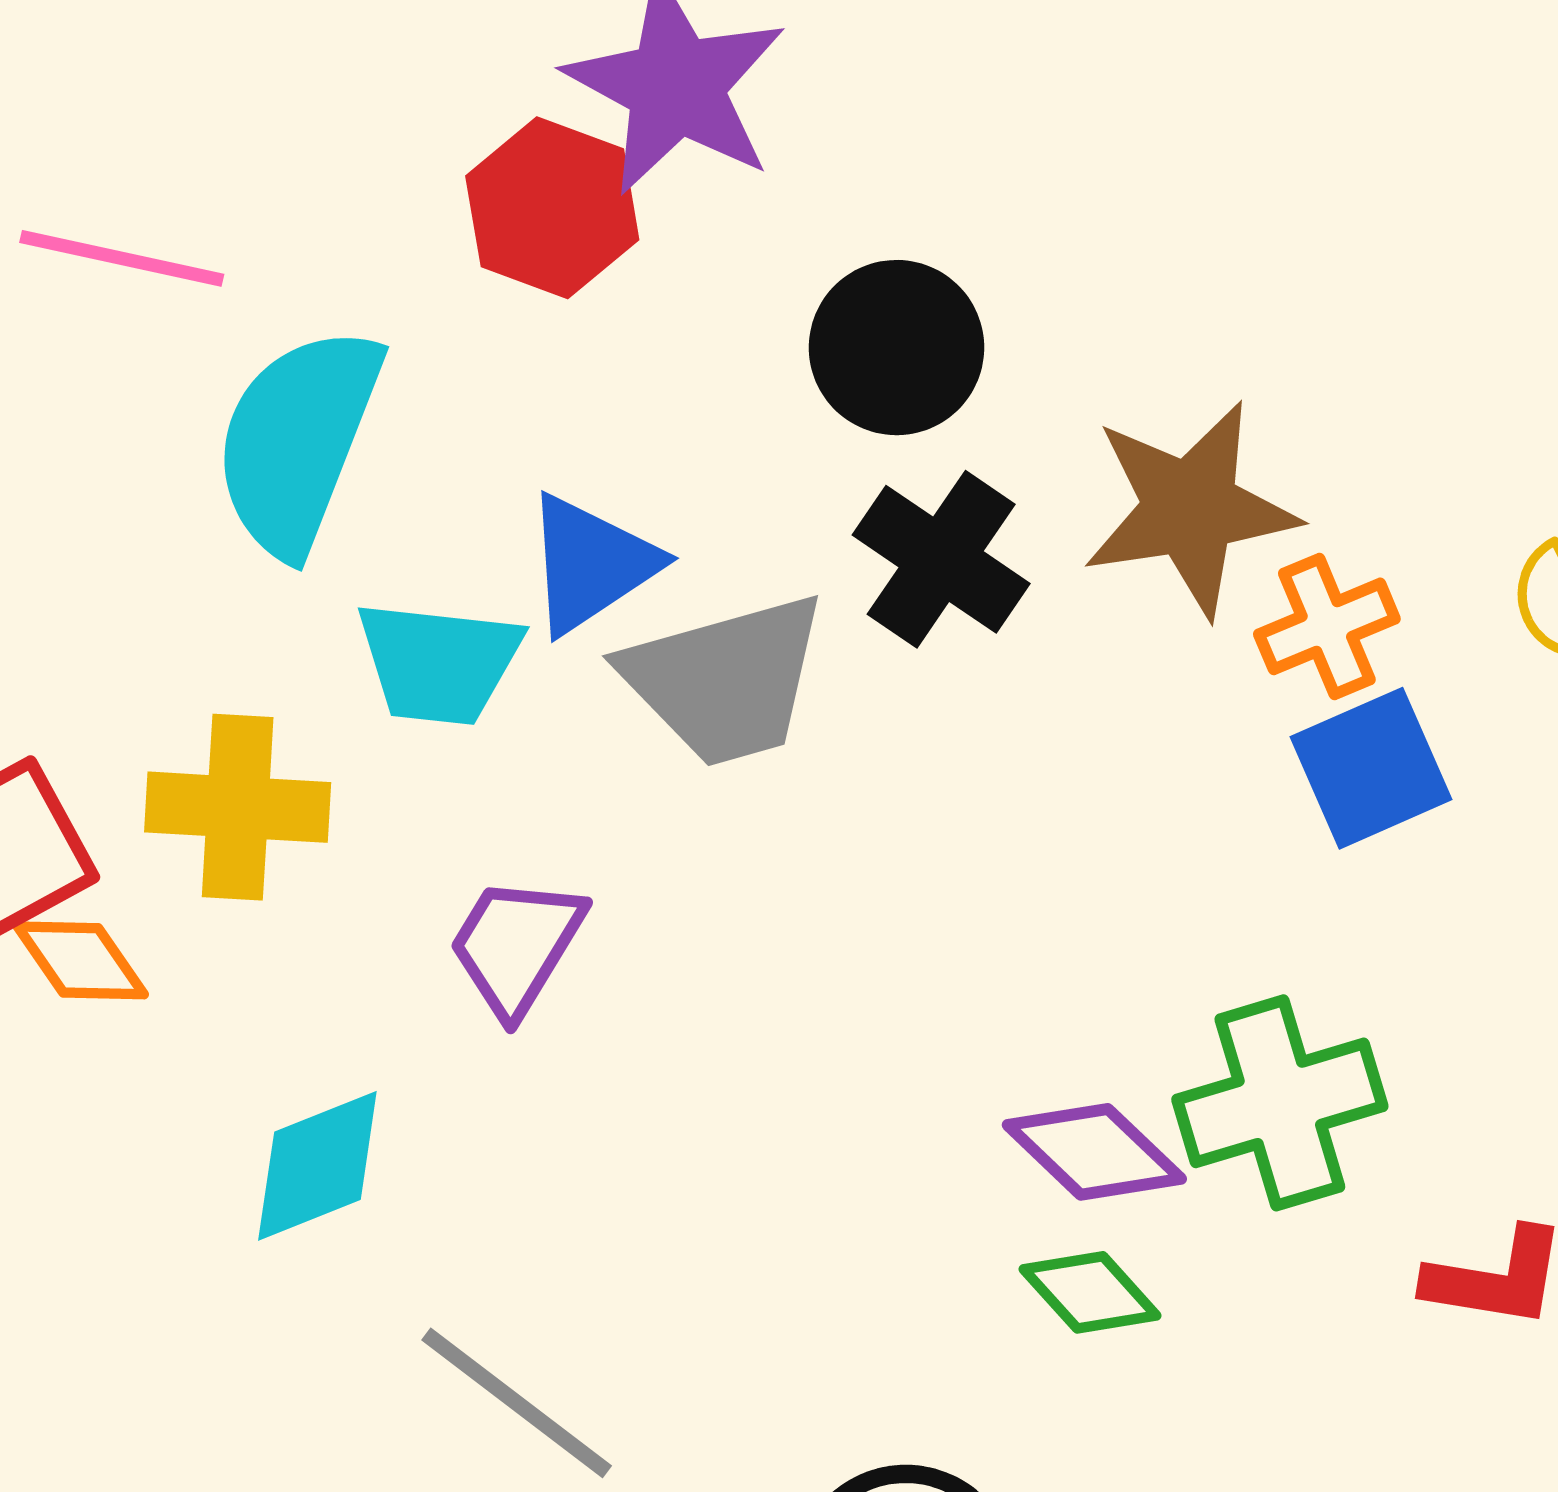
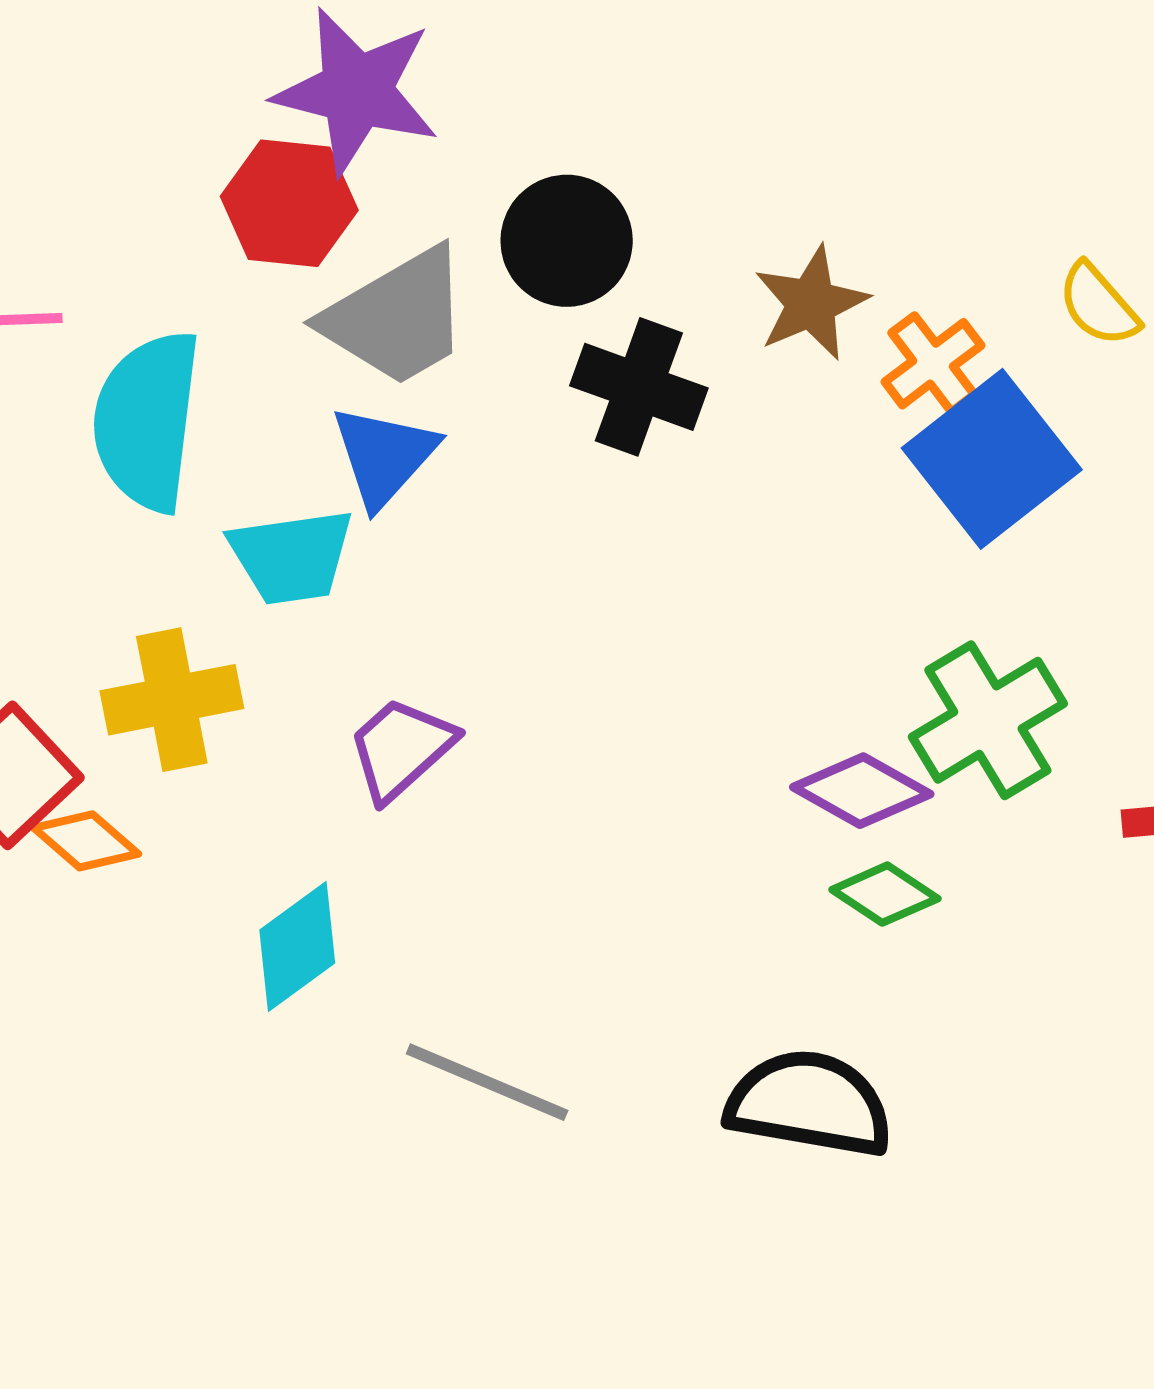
brown star: (1190, 509) -> (811, 303), size x0.7
gray trapezoid: (725, 680) -> (397, 317), moved
blue square: (1371, 768) -> (992, 459), size x1.4
purple trapezoid: (516, 946) -> (401, 748), turned 31

